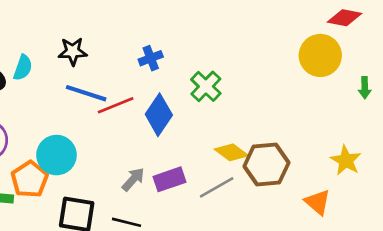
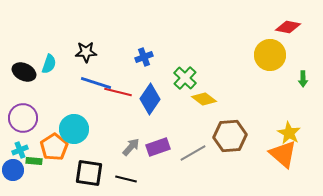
red line: (116, 105) -> (118, 92), turned 36
yellow diamond: (231, 152) -> (204, 99), moved
orange triangle: (318, 202) -> (283, 154), moved, size x1.4

